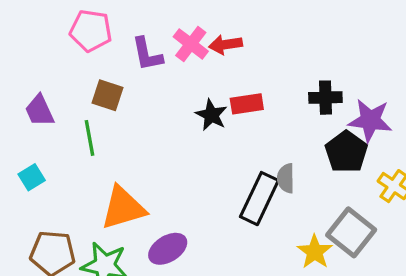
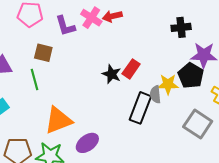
black cross: (325, 98) -> (181, 27), moved
red rectangle: (247, 104) -> (131, 69), moved, turned -42
black star: (211, 115) -> (112, 74), moved
yellow star: (315, 252) -> (168, 84), moved, turned -30

